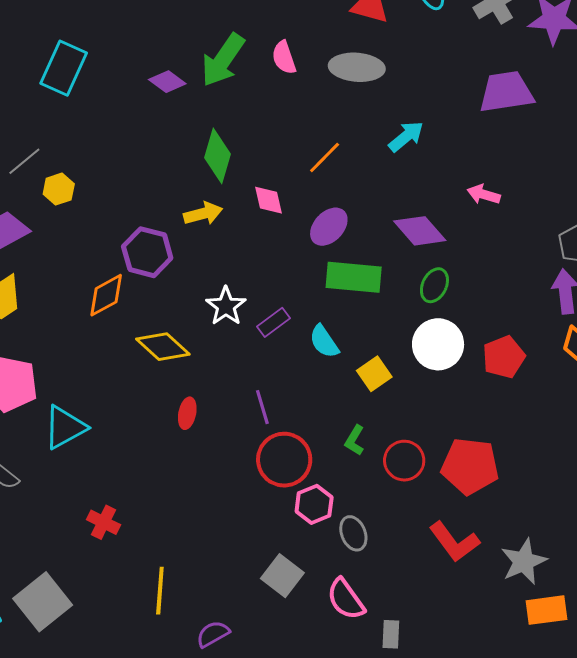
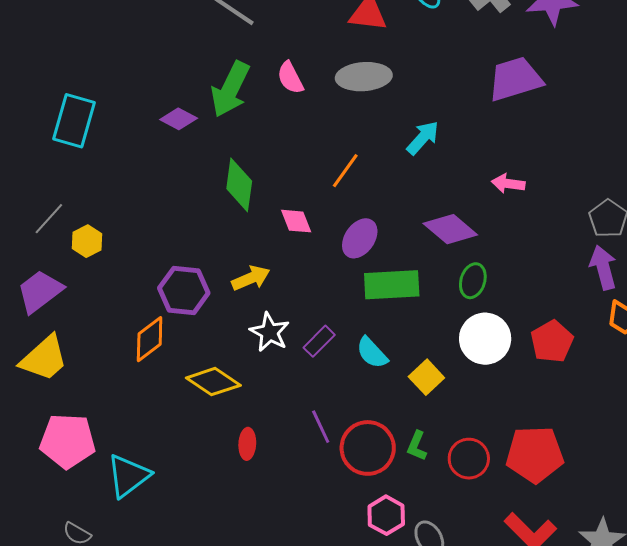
yellow arrow: (203, 214) -> (251, 278), moved
red circle: (284, 460) -> (368, 448), moved

